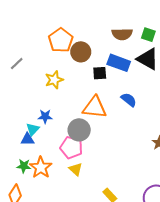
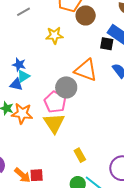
black square: (100, 73) -> (107, 44), moved
blue star: (45, 116) -> (19, 65), moved
orange star: (41, 167) -> (22, 114), turned 30
yellow triangle: (76, 169) -> (54, 123), size x1.6

